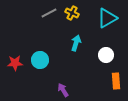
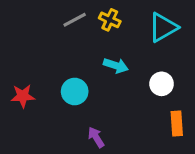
cyan arrow: (76, 43) -> (116, 66), turned 91
cyan circle: (40, 60) -> (75, 91), moved

